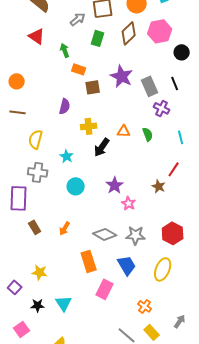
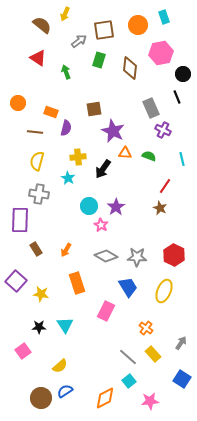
brown diamond: (129, 33) -> (130, 68), moved, turned -40
orange rectangle: (79, 69) -> (51, 112), moved
purple star: (122, 76) -> (113, 131), moved
black line: (175, 83) -> (177, 97), moved
brown line: (18, 112) -> (35, 132), moved
yellow cross: (89, 126) -> (78, 157), moved
green semicircle: (148, 134) -> (149, 156), turned -48
red line: (174, 169) -> (165, 186), moved
cyan circle: (76, 186) -> (89, 206), moved
pink star: (129, 203) -> (101, 225), moved
orange rectangle: (89, 261) -> (77, 283), moved
purple square: (15, 287) -> (16, 281), moved, size x1.5

